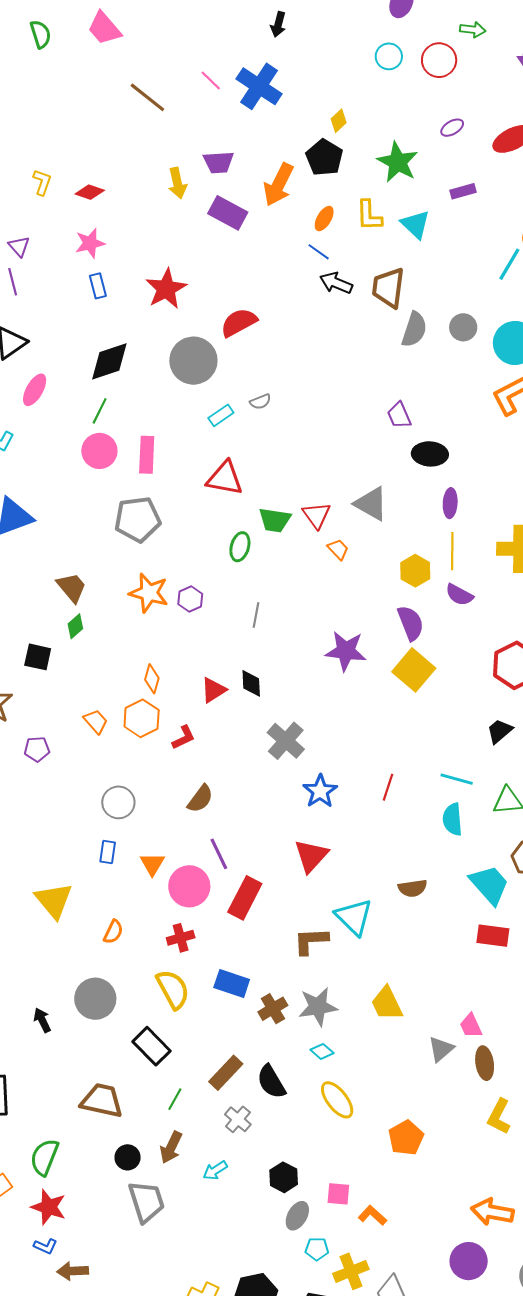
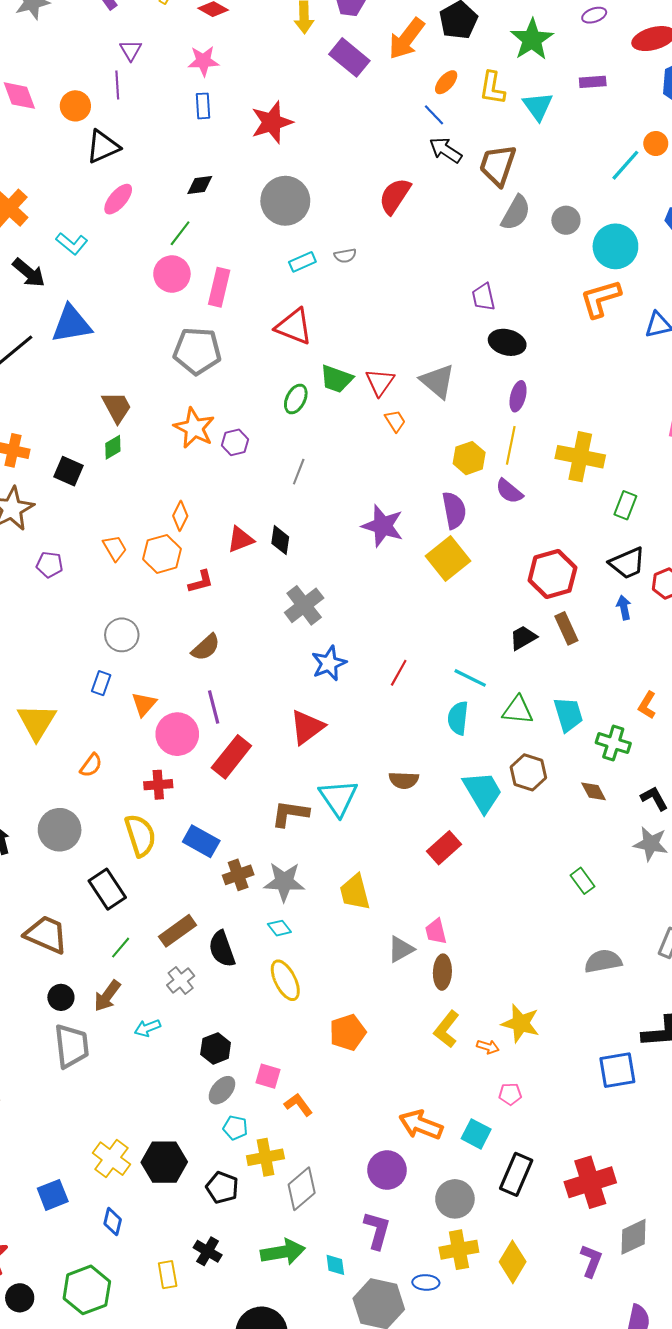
red semicircle: (239, 322) -> (395, 196), moved, turned -39
black diamond: (109, 361) -> (200, 185), size x0.6
red rectangle: (493, 936) -> (444, 848), moved, turned -60

